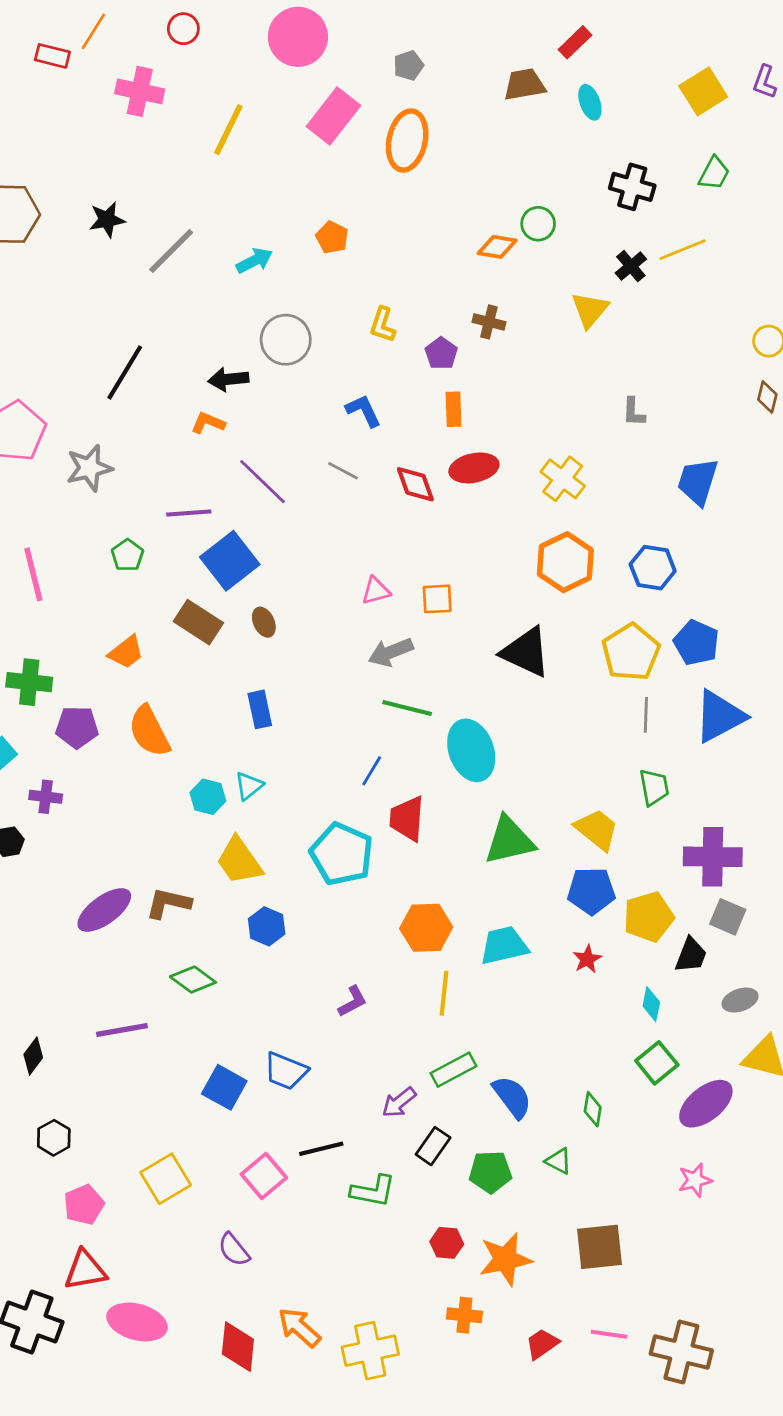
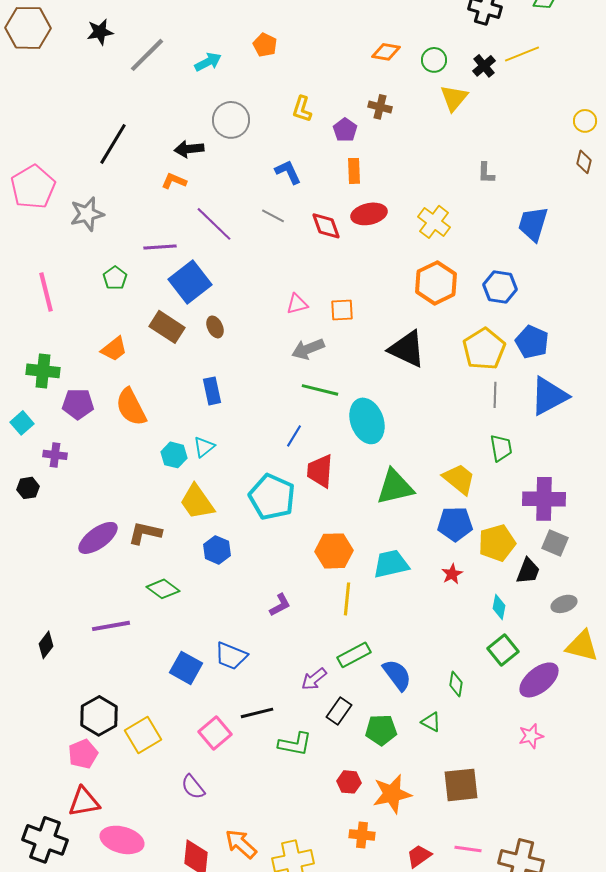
green circle: (538, 224) -> (434, 60), moved
black hexagon: (54, 1138) -> (99, 716), moved, size x1.5

